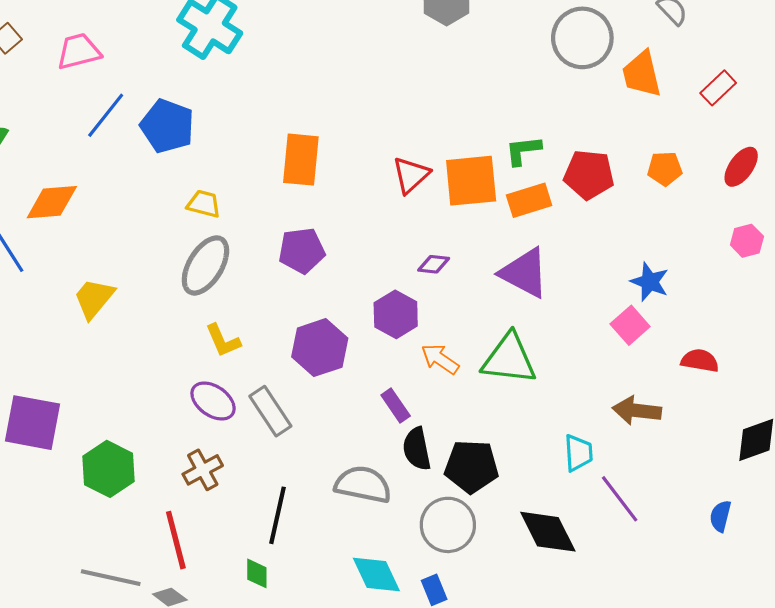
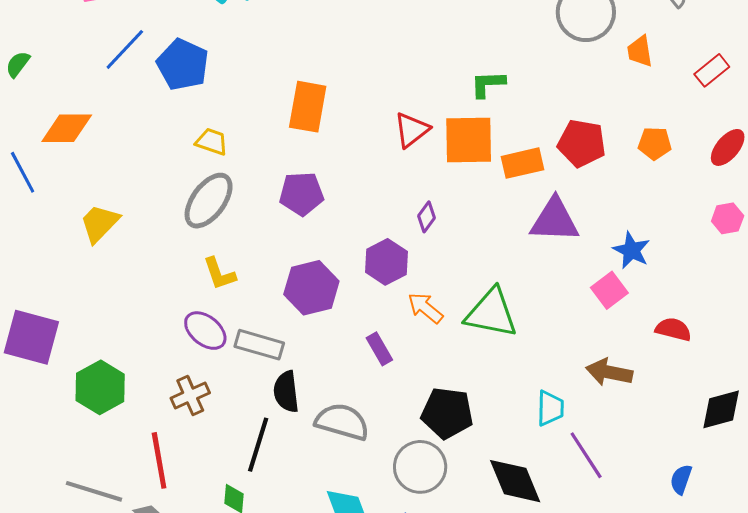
orange trapezoid: (642, 74) -> (640, 51), size x0.7
green L-shape: (523, 150) -> (488, 84), moved
purple diamond: (434, 264) -> (427, 217), turned -64
purple triangle: (524, 273) -> (555, 220), moved, turned -30
gray rectangle: (270, 411) -> (259, 345), turned -45
black semicircle: (417, 449) -> (286, 392), moved

